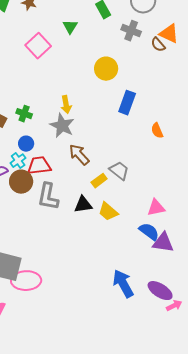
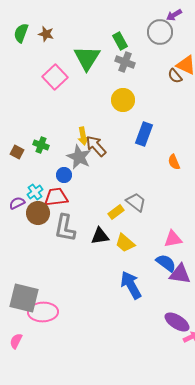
green triangle: (70, 27) -> (87, 58), size x1.8
gray cross: (131, 31) -> (125, 62), moved
blue circle: (26, 144) -> (64, 175), moved
brown arrow: (79, 155) -> (96, 146), moved
blue arrow: (123, 284) -> (131, 285), moved

